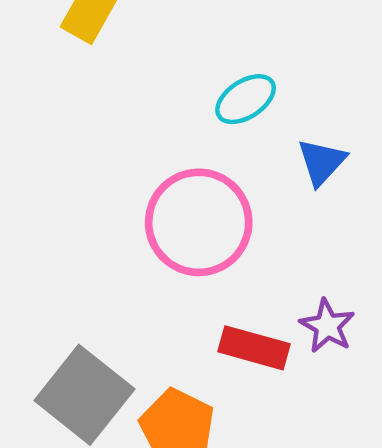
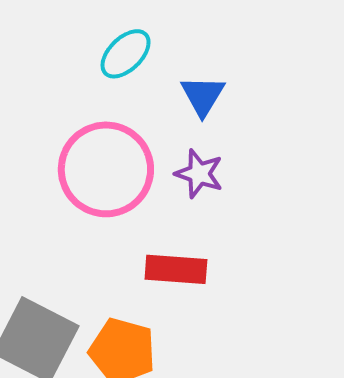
purple star: (327, 326) -> (199, 174), moved

